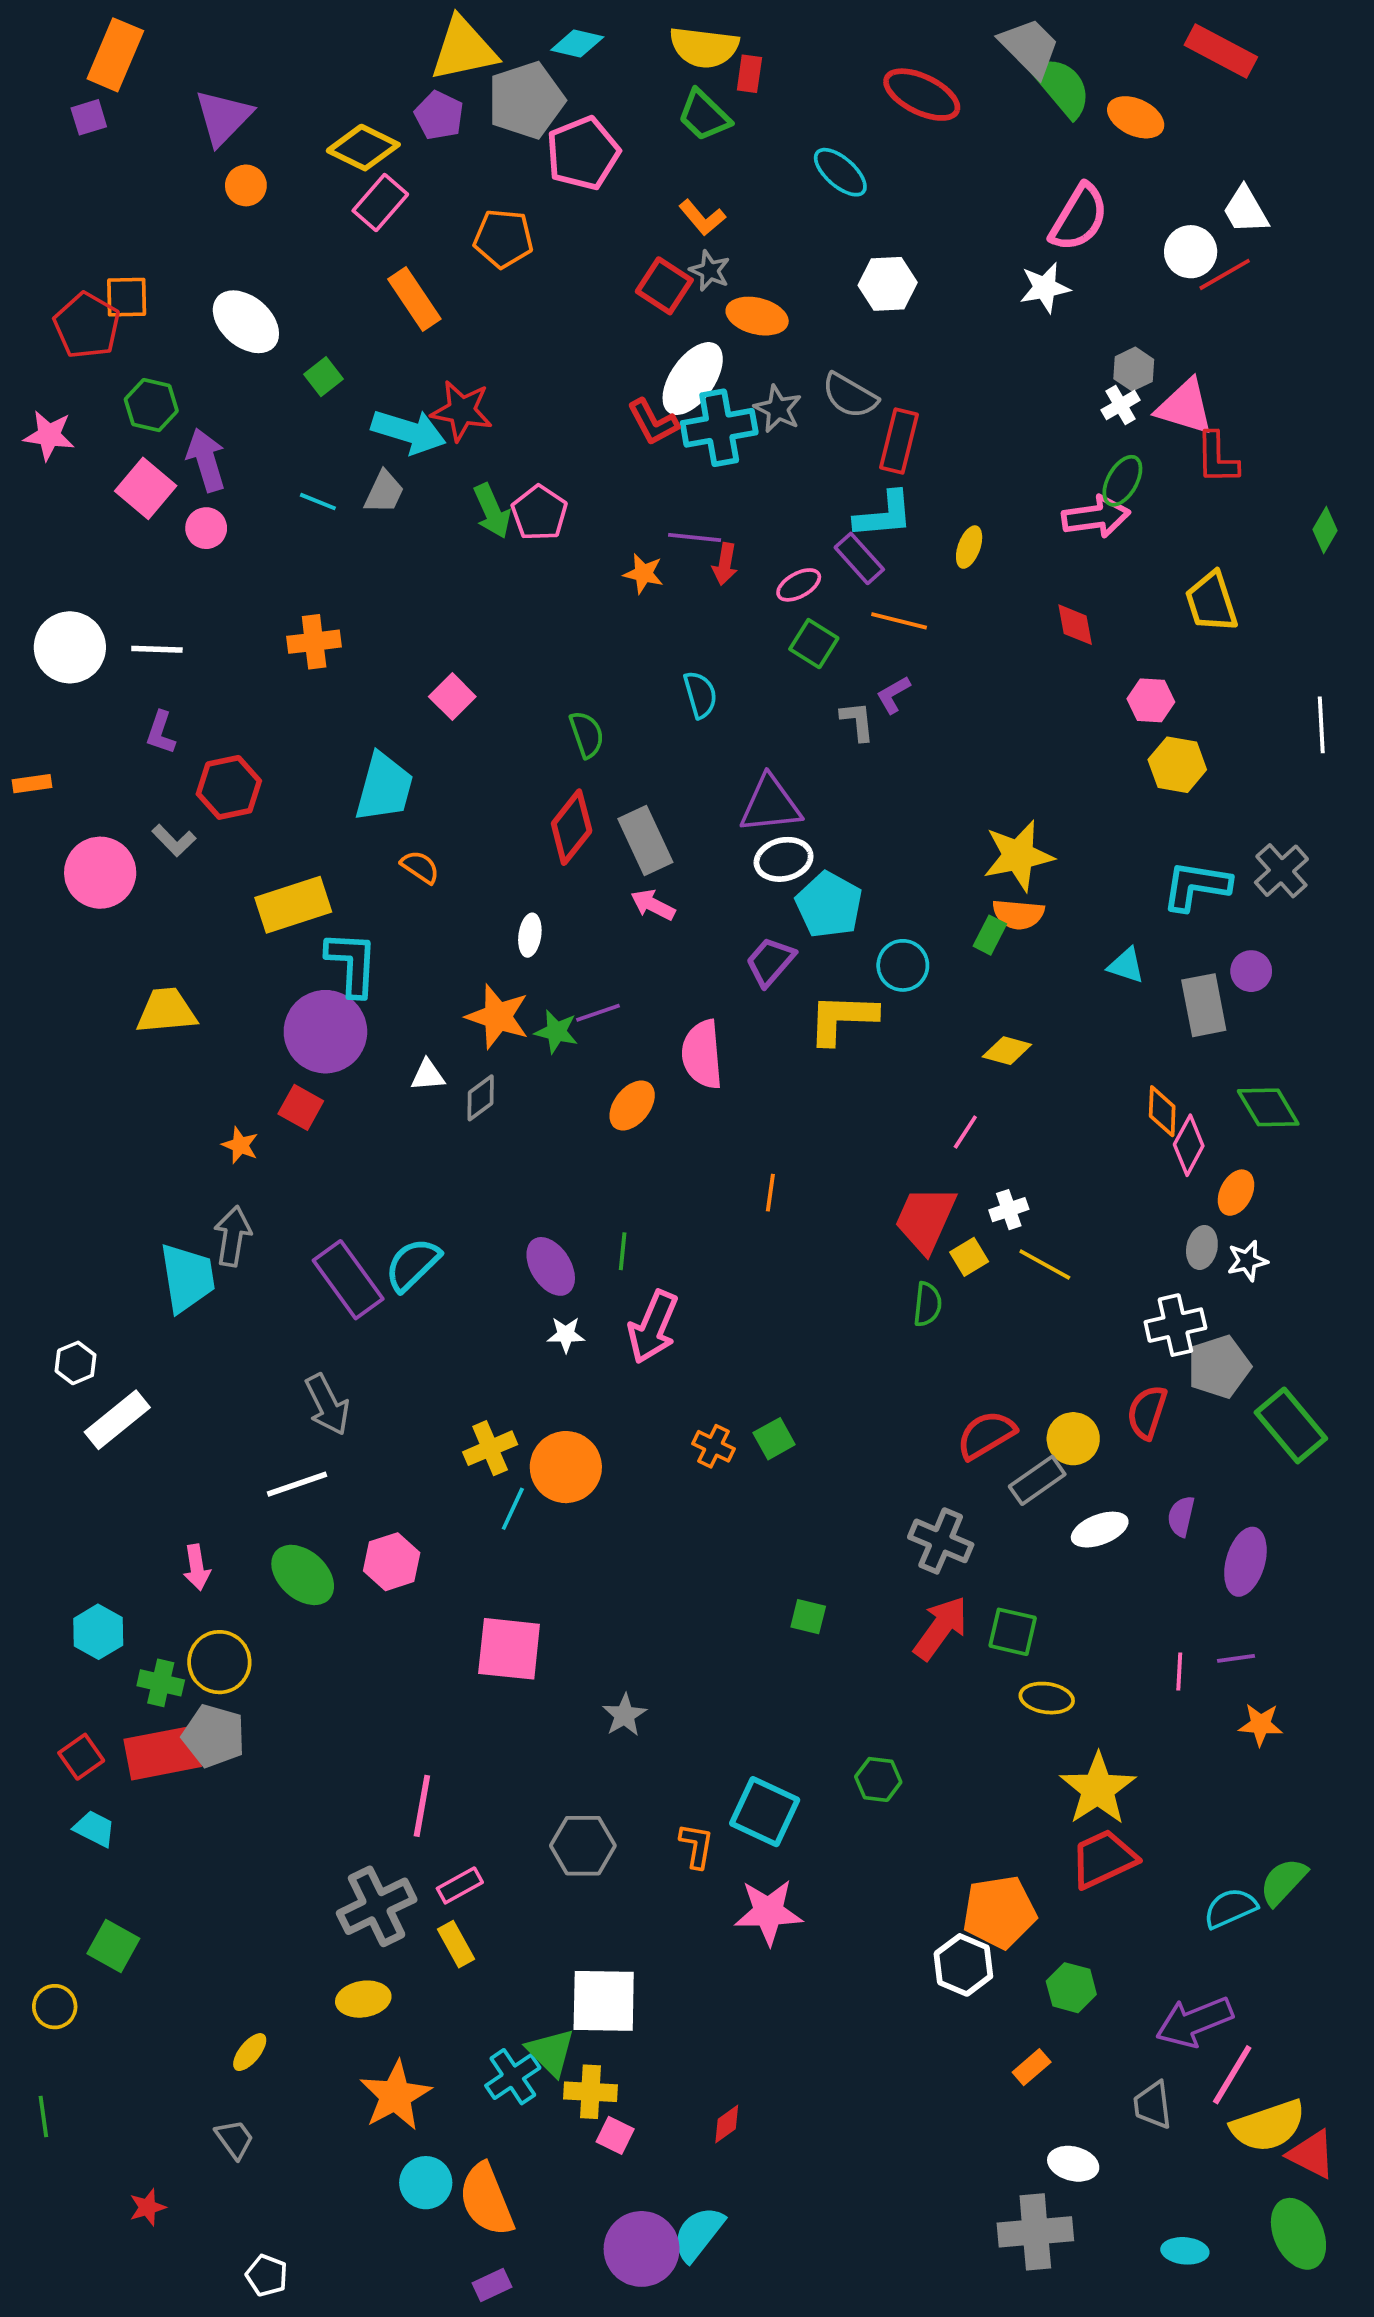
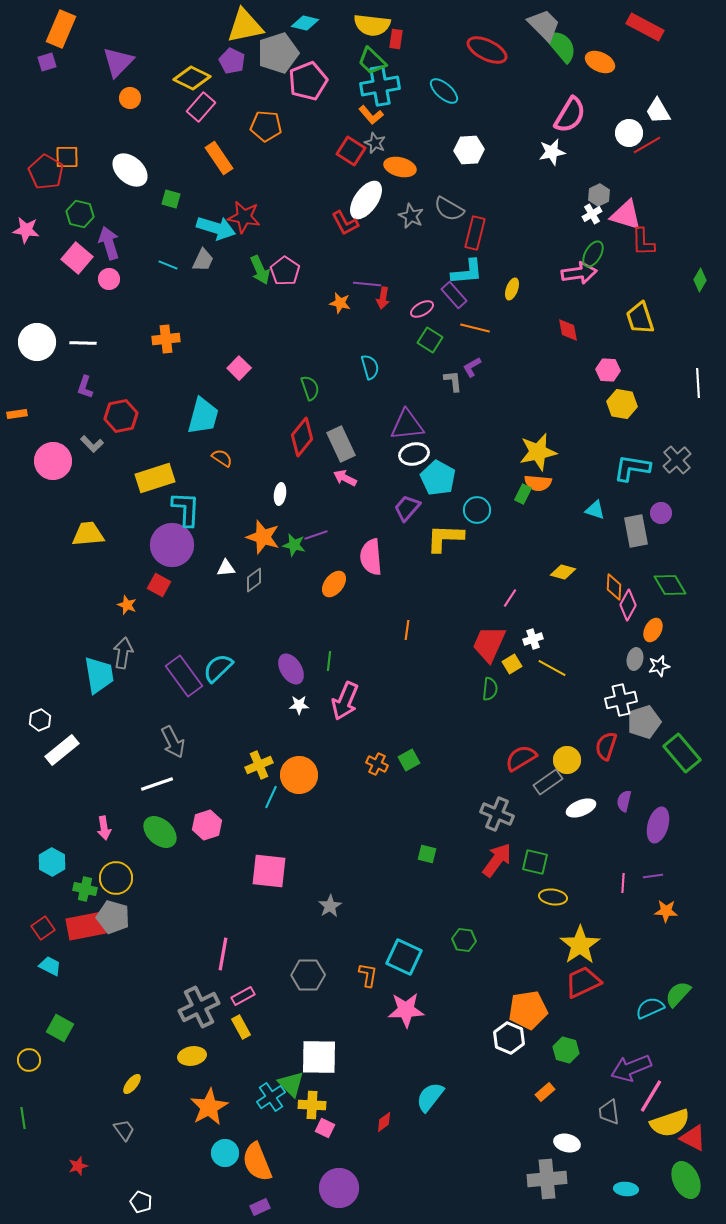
green square: (324, 377) -> (171, 199), turned -36
cyan cross: (719, 428) -> (380, 86), moved
yellow diamond: (1007, 1051) -> (563, 572), moved
cyan semicircle: (698, 2234) -> (430, 1097), moved

